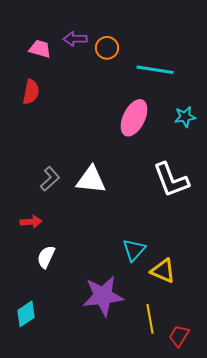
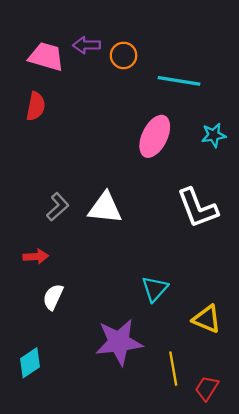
pink trapezoid: (40, 49) -> (46, 57), size x1.4
yellow triangle: (163, 271) -> (207, 319), moved

